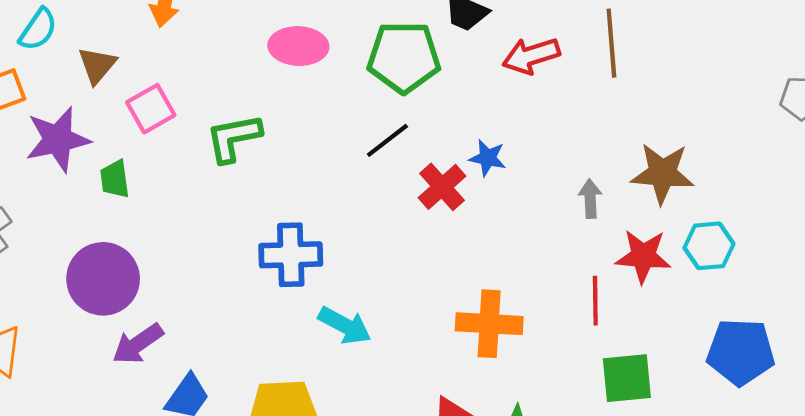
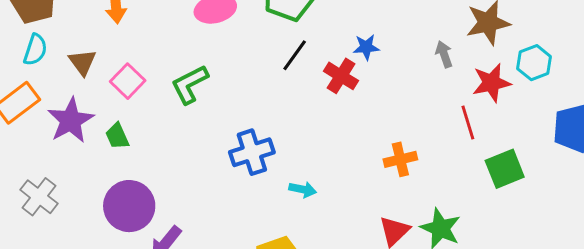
orange cross: (489, 324) -> (400, 159), size x0.7
cyan arrow: (345, 325) -> (303, 189), size x0.7

